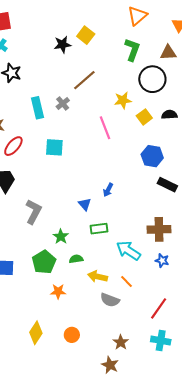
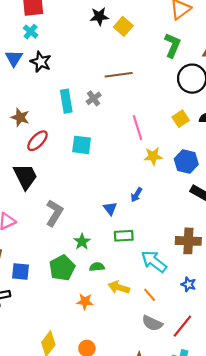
black star: (62, 44) -> (99, 16), moved
brown line: (84, 80) -> (119, 75), turned 30
yellow star: (123, 100) -> (153, 156), moved
blue star: (162, 261) -> (189, 284), moved
orange star: (58, 291) -> (85, 302), moved
gray semicircle: (110, 300) -> (152, 323), moved

